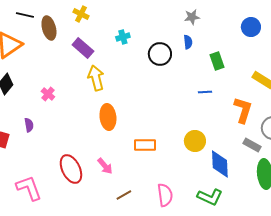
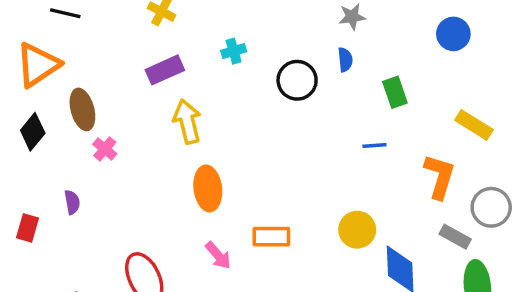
brown ellipse: (49, 28) -> (82, 109), moved
purple rectangle: (83, 48) -> (165, 70), turned -65
pink arrow: (105, 166) -> (218, 255), moved

